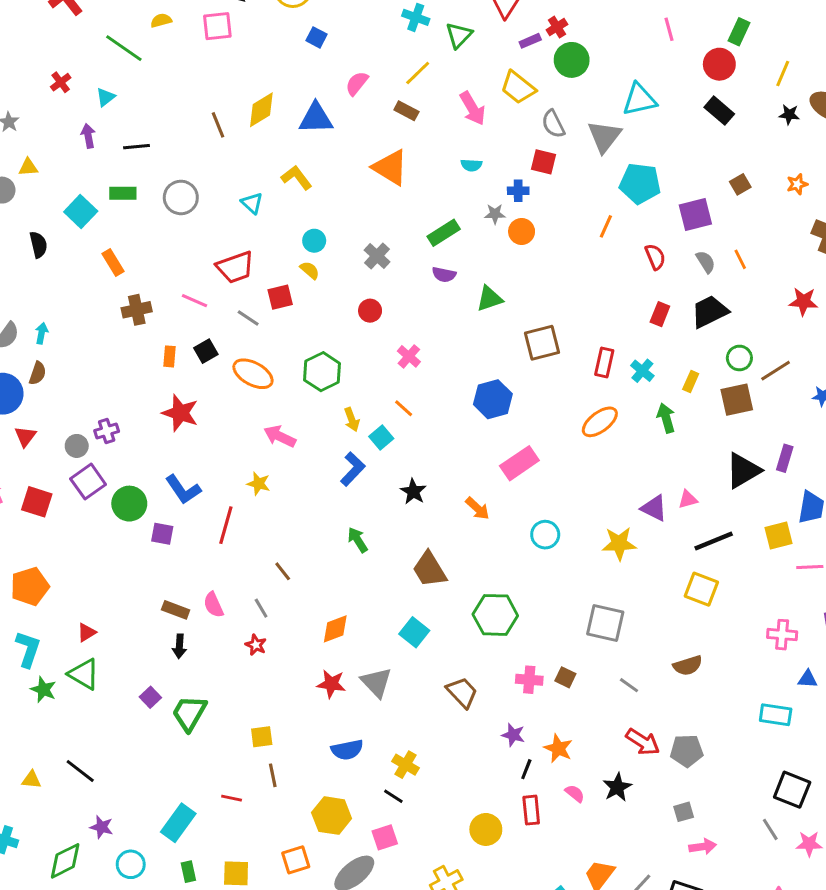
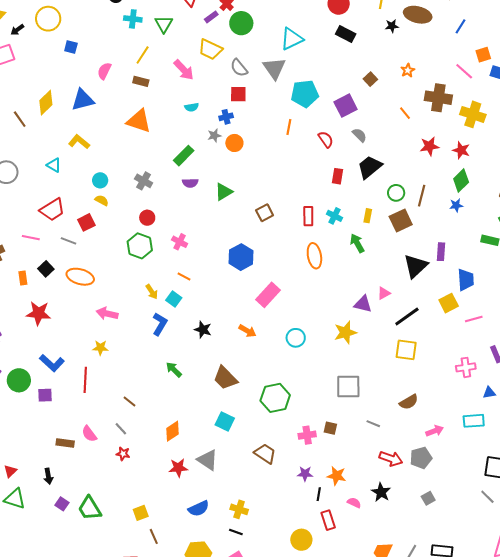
orange line: (740, 259) -> (405, 113), moved
brown square: (542, 343) -> (265, 213), size x0.7
brown line: (776, 371) -> (422, 196), turned -30
green hexagon: (322, 372) -> (140, 246), moved
orange ellipse: (600, 422) -> (314, 256), turned -50
black arrow: (179, 646) -> (48, 476), moved
green trapezoid: (189, 713) -> (90, 508), turned -48
pink arrow: (703, 847) -> (435, 431), moved

